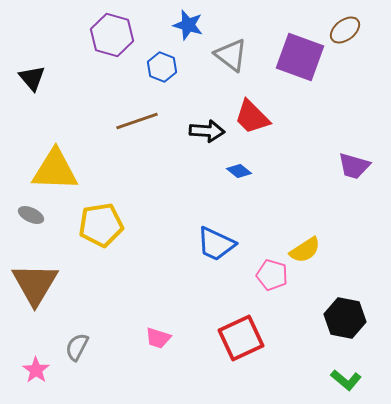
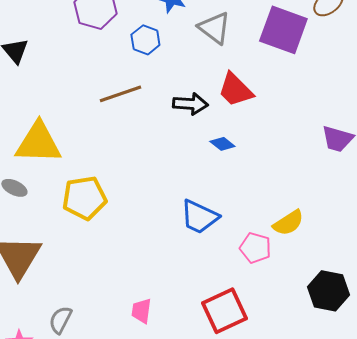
pink trapezoid: (158, 338) -> (141, 311), turned 80

